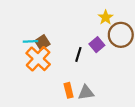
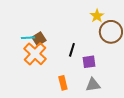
purple square: (97, 45) -> (89, 62), moved, turned 32
gray triangle: (86, 93) -> (93, 85), moved

